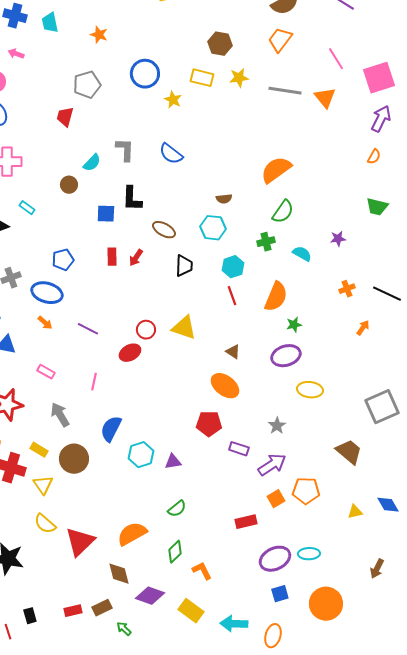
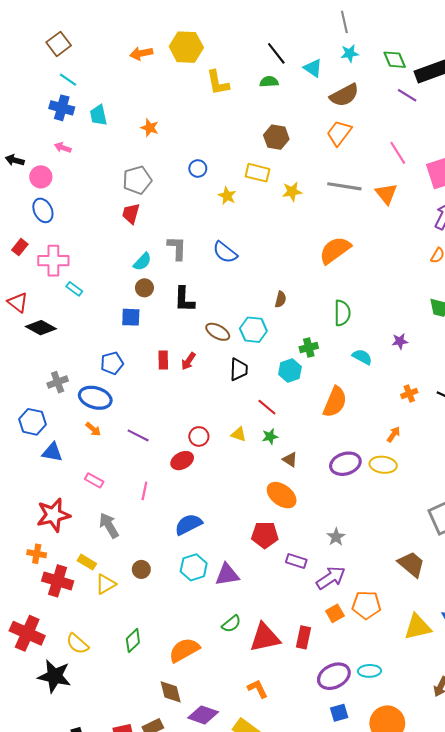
blue circle: (145, 74) -> (198, 169), size x0.6
yellow star: (239, 78) -> (292, 192), moved
red trapezoid: (65, 117) -> (131, 214), moved
orange semicircle: (276, 170) -> (335, 250), moved
brown circle: (69, 185) -> (144, 288), moved
brown semicircle: (224, 199) -> (281, 299), turned -70
cyan rectangle: (27, 208) -> (74, 289), moved
green semicircle: (283, 212) -> (342, 313), turned -35
blue square: (106, 214) -> (131, 317), moved
cyan hexagon: (213, 228) -> (253, 330), moved
green cross: (266, 242) -> (309, 348), moved
red line: (232, 296) -> (267, 407), moved, turned -30
green star: (294, 325) -> (270, 436), moved
yellow triangle: (184, 328) -> (239, 434), size x0.6
orange arrow: (363, 328) -> (394, 434), moved
yellow ellipse: (310, 390) -> (383, 465), moved
blue semicircle: (111, 429) -> (188, 524), moved, turned 36
brown circle: (74, 459) -> (141, 569), moved, size x0.6
purple triangle: (173, 462) -> (227, 575), size x1.4
yellow triangle: (43, 485) -> (106, 584), moved, turned 35
yellow triangle: (355, 512) -> (418, 627), size x1.8
red rectangle: (246, 522) -> (304, 637), turned -65
yellow semicircle: (45, 524) -> (77, 644), moved
red triangle: (80, 542) -> (265, 637), moved, turned 32
green diamond: (175, 552) -> (133, 641), moved

